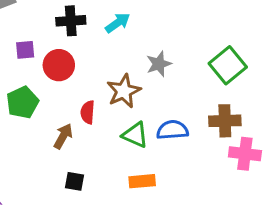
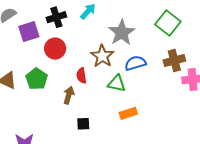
purple square: (25, 50) -> (29, 32), moved, size x1.5
gray star: (159, 64) -> (122, 33), size x1.5
blue semicircle: (172, 130) -> (135, 63), moved

